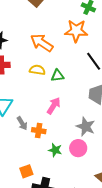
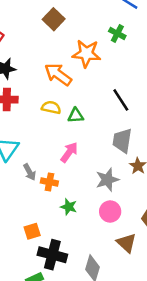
orange star: (76, 31) -> (86, 53), moved
gray star: (86, 127) -> (107, 180), turned 30
pink circle: (78, 148) -> (110, 211), moved

